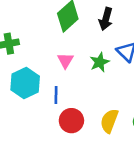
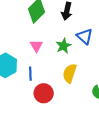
yellow semicircle: (109, 121) -> (70, 73), moved

